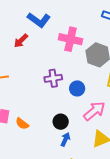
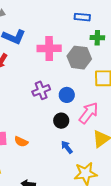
black circle: (61, 122) -> (61, 121), moved
blue arrow: (65, 139) -> (67, 147), turned -48

